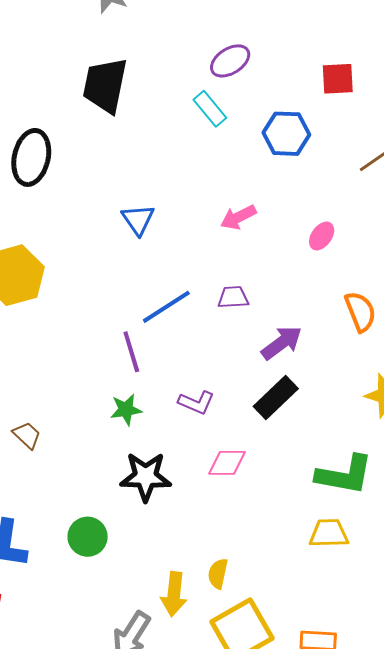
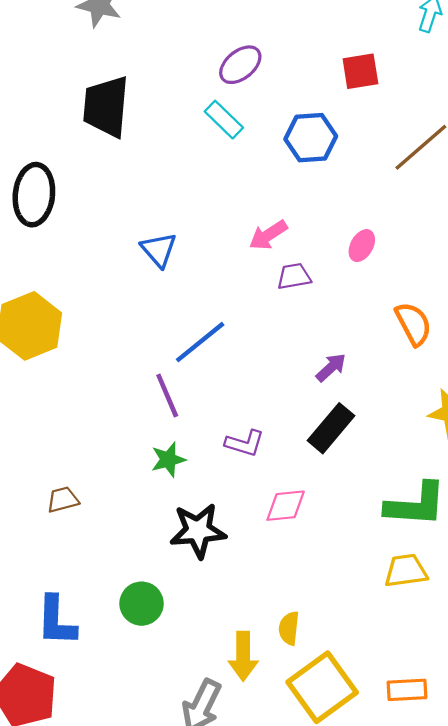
purple trapezoid: (233, 297) -> (294, 276), moved
purple arrow: (282, 343) -> (331, 367), size x0.7
brown trapezoid: (27, 435) -> (63, 500), turned -52

